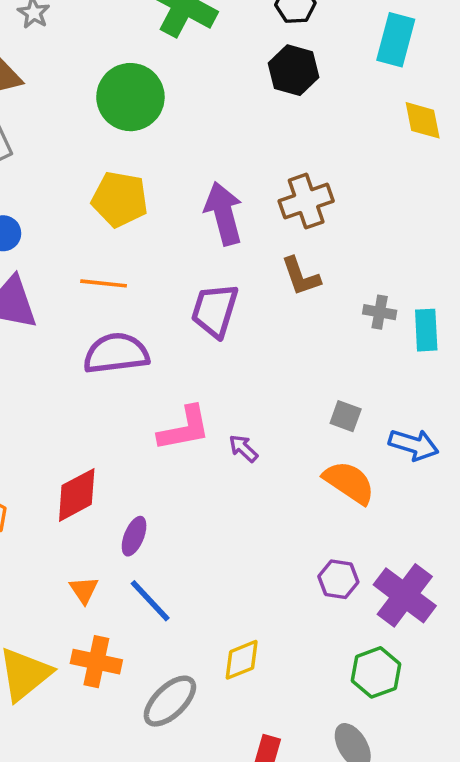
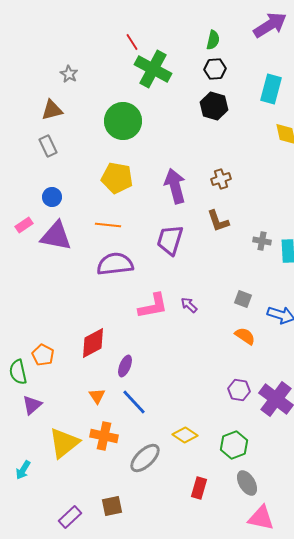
brown cross: (306, 201) -> (221, 179), size x0.7
purple arrow: (243, 448) -> (189, 305), moved
orange semicircle: (349, 482) -> (245, 336), size x0.7
yellow diamond: (242, 660) -> (185, 435), turned 55
green hexagon: (376, 672) -> (234, 445), moved

